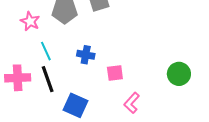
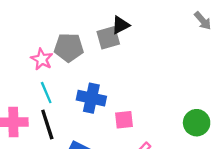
pink star: (30, 21) -> (42, 59), moved
blue cross: (86, 55) -> (91, 98), size x1.4

